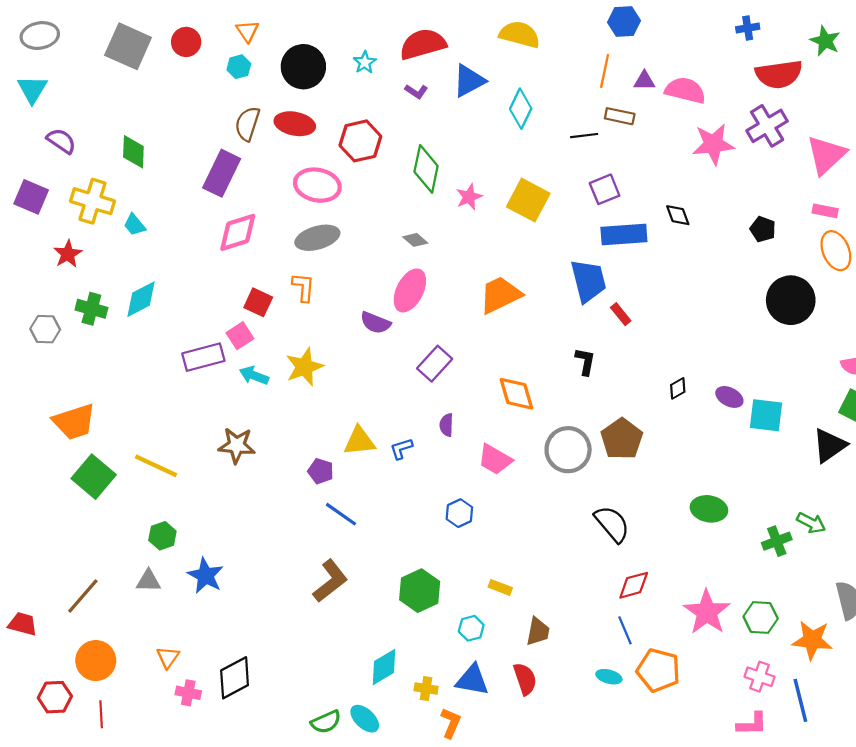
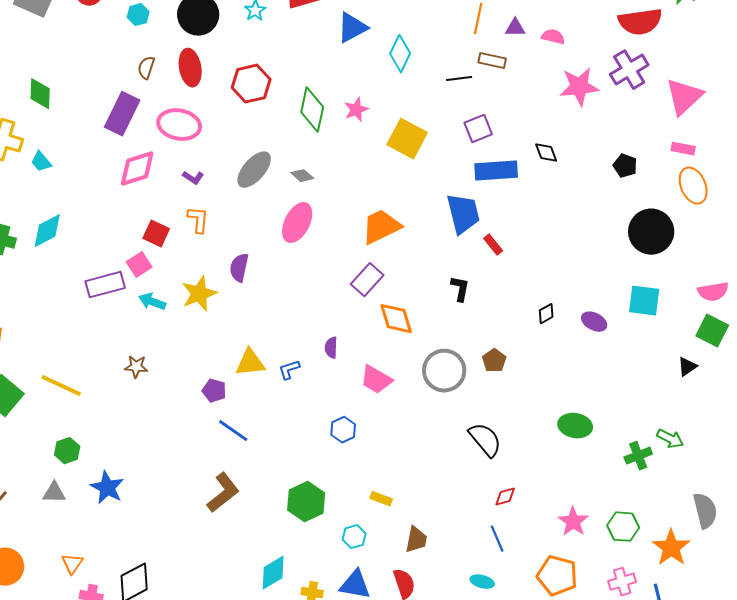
pink semicircle: (685, 90) -> (553, 37), size x0.6
purple L-shape: (416, 91) -> (193, 178), moved
brown semicircle: (247, 124) -> (146, 68), size x0.7
red ellipse: (295, 124) -> (190, 68), turned 69
pink ellipse: (317, 185) -> (179, 125), moved
pink star: (469, 197) -> (356, 110), moved
gray ellipse: (317, 238) -> (254, 170), moved, turned -33
purple semicircle: (375, 323) -> (239, 268), moved, turned 80
purple rectangle: (435, 364) -> (367, 280), moved
cyan square: (766, 415) -> (644, 301), moved
brown pentagon: (622, 439) -> (494, 361), size x0.6
brown star: (237, 445) -> (136, 367), size x0.7
black triangle: (829, 445) -> (687, 367), size x0.6
red diamond: (634, 585) -> (505, 497), size x0.7
pink star: (707, 612) -> (573, 522), size x0.7
orange star: (812, 640) -> (671, 548), turned 30
orange pentagon: (658, 670) -> (557, 576), moved
pink cross: (760, 677) -> (622, 582), turned -36

